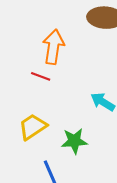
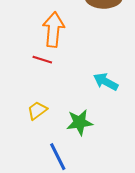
yellow trapezoid: (33, 127) -> (37, 110), size x0.7

